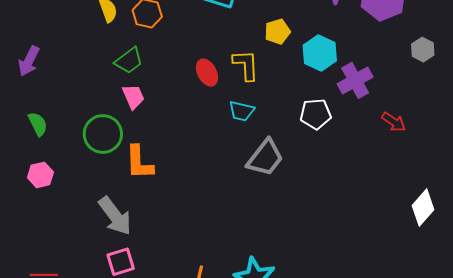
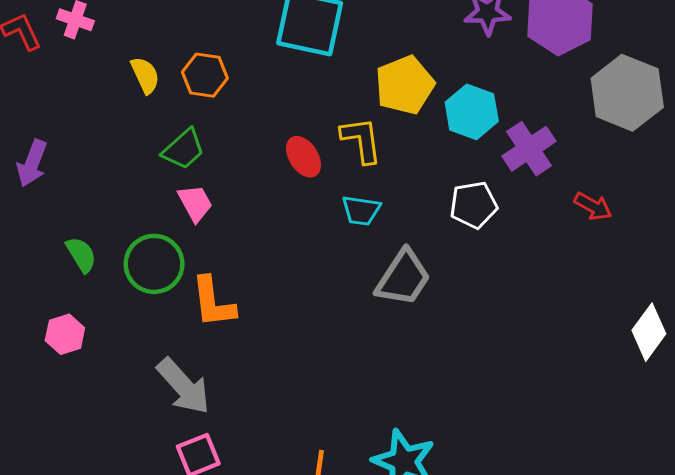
yellow pentagon: (277, 32) -> (405, 85), size x1.5
gray hexagon: (423, 50) -> (627, 93), size x2.0
green semicircle: (38, 124) -> (81, 255), moved

